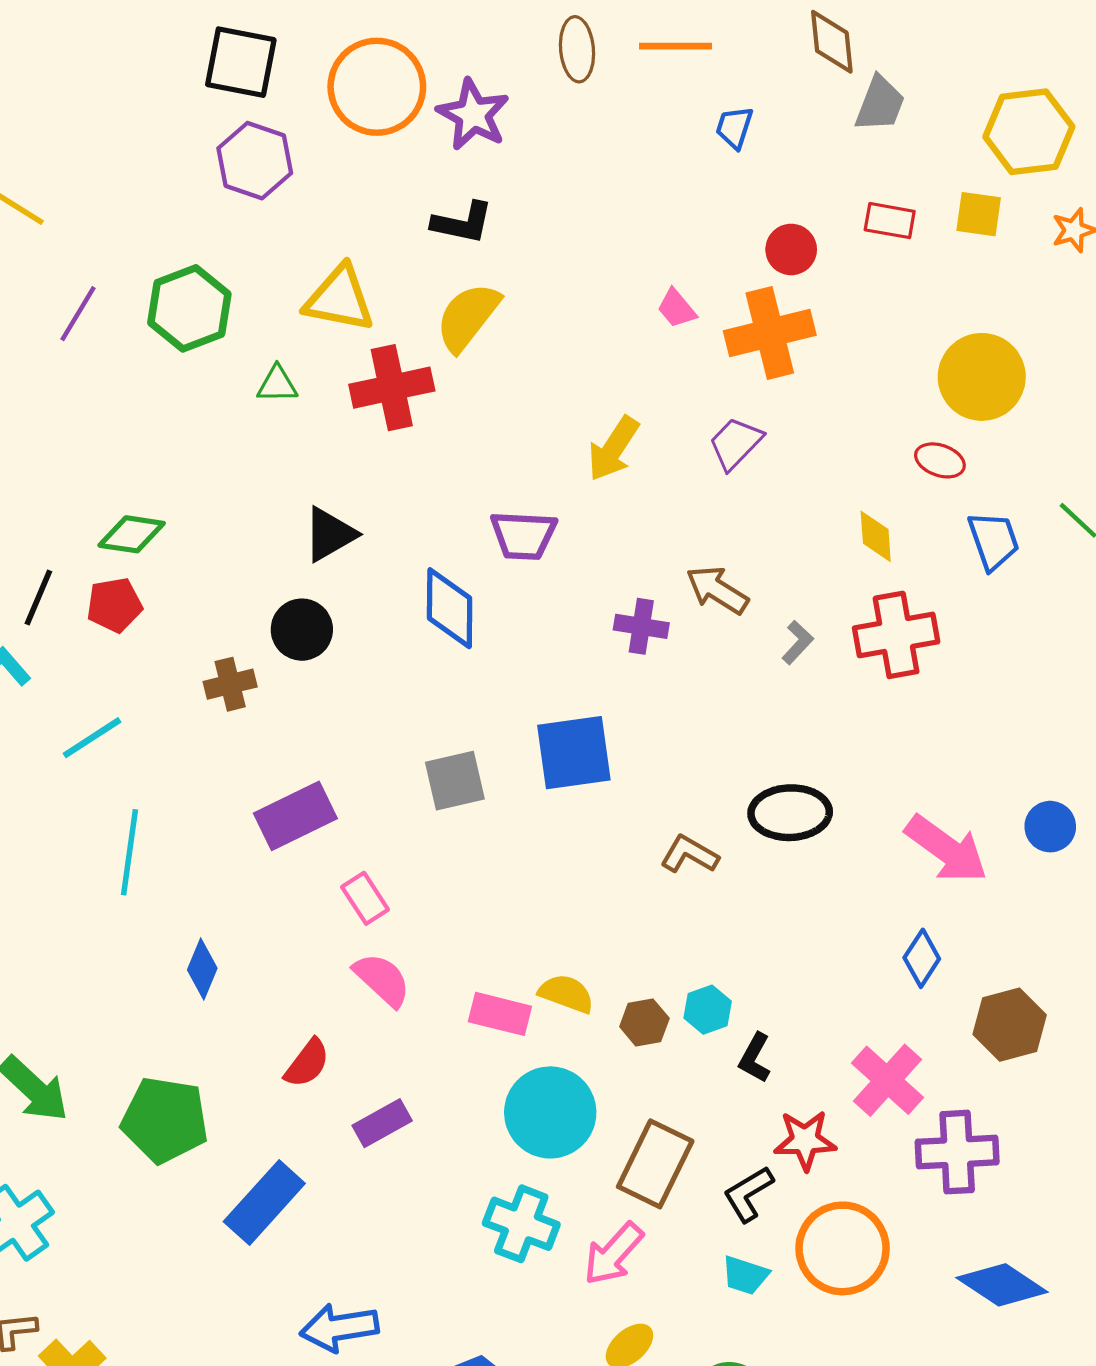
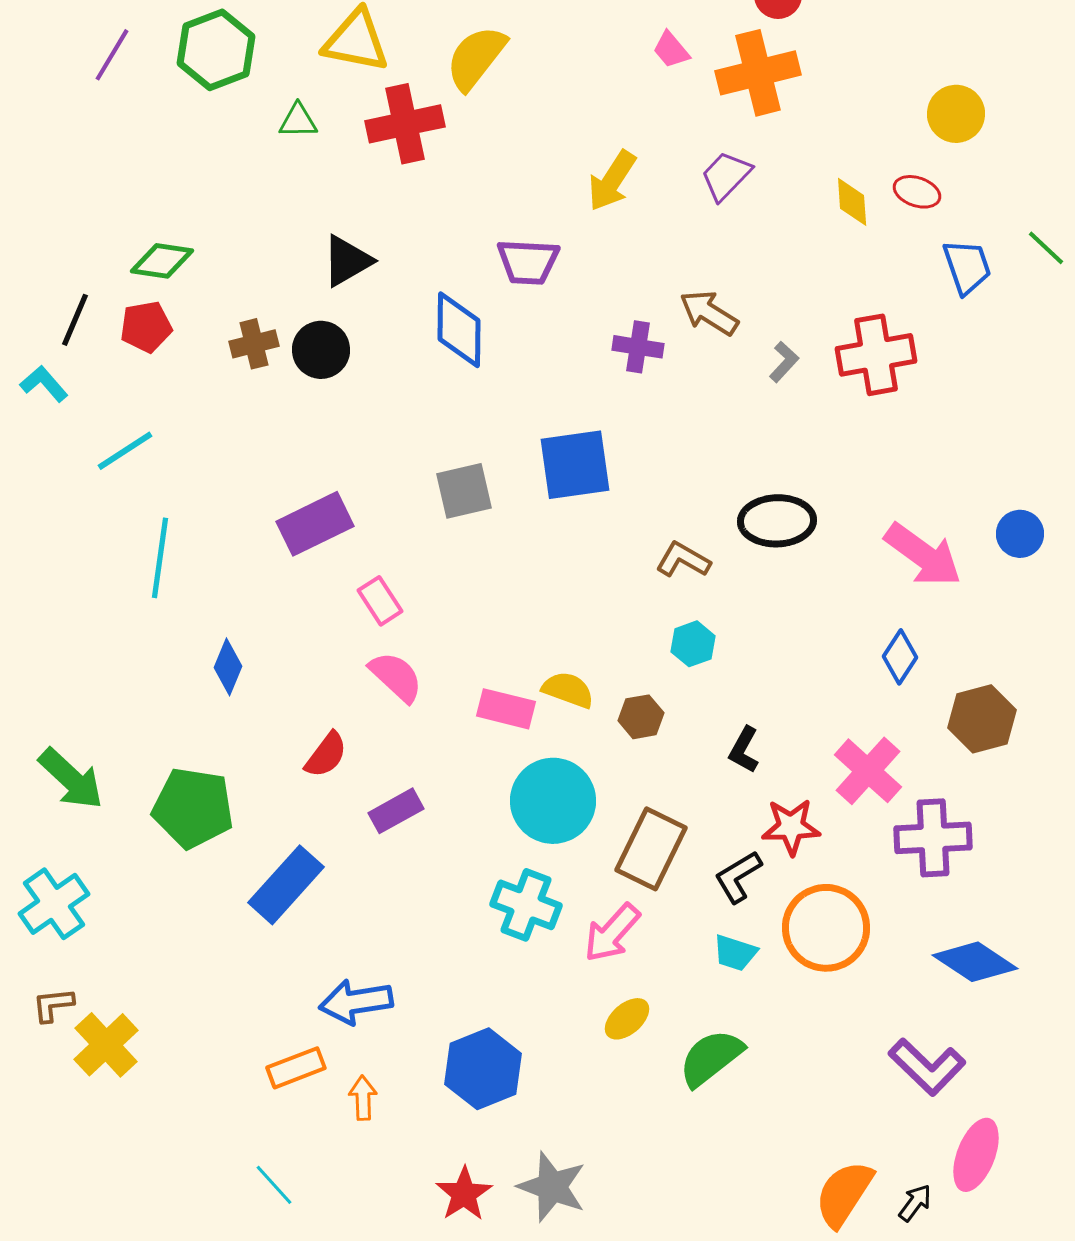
yellow circle: (982, 377) -> (956, 114), size x0.7
yellow diamond: (876, 536) -> (852, 202), moved
brown cross: (230, 684) -> (254, 344), moved
cyan hexagon: (708, 1010) -> (693, 644), moved

